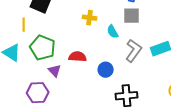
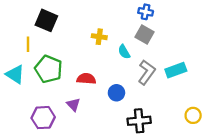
gray square: (132, 16) -> (145, 35), turned 30
purple triangle: (55, 71) -> (73, 105), moved

